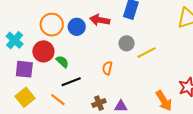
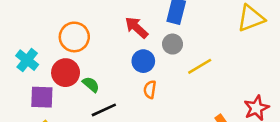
red arrow: (100, 20) -> (136, 27), turned 36
blue circle: (77, 27) -> (143, 61), moved
gray circle: (127, 43) -> (173, 44), moved

